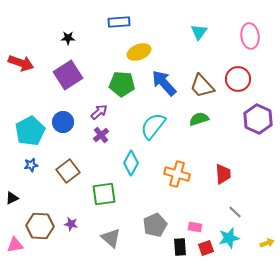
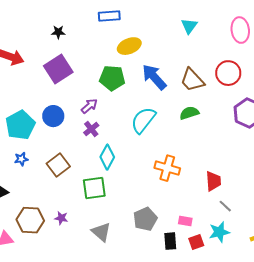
cyan diamond: (131, 163) -> (107, 157), moved
red trapezoid: (223, 174) -> (213, 181), moved

